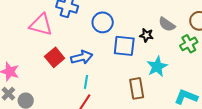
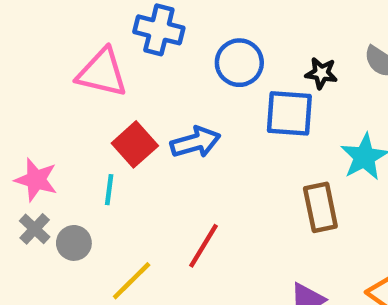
black star: (146, 35) -> (321, 73), moved
cyan line: (86, 82) -> (109, 190), moved

